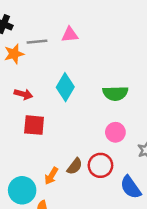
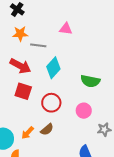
gray line: (37, 42) -> (38, 45), moved
red arrow: (23, 94) -> (20, 66), size x1.5
red circle: (100, 165) -> (51, 103), moved

